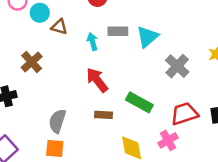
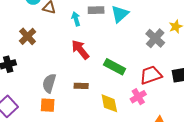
gray cross: (177, 66) -> (155, 38), moved
brown rectangle: (104, 115) -> (81, 86), moved

